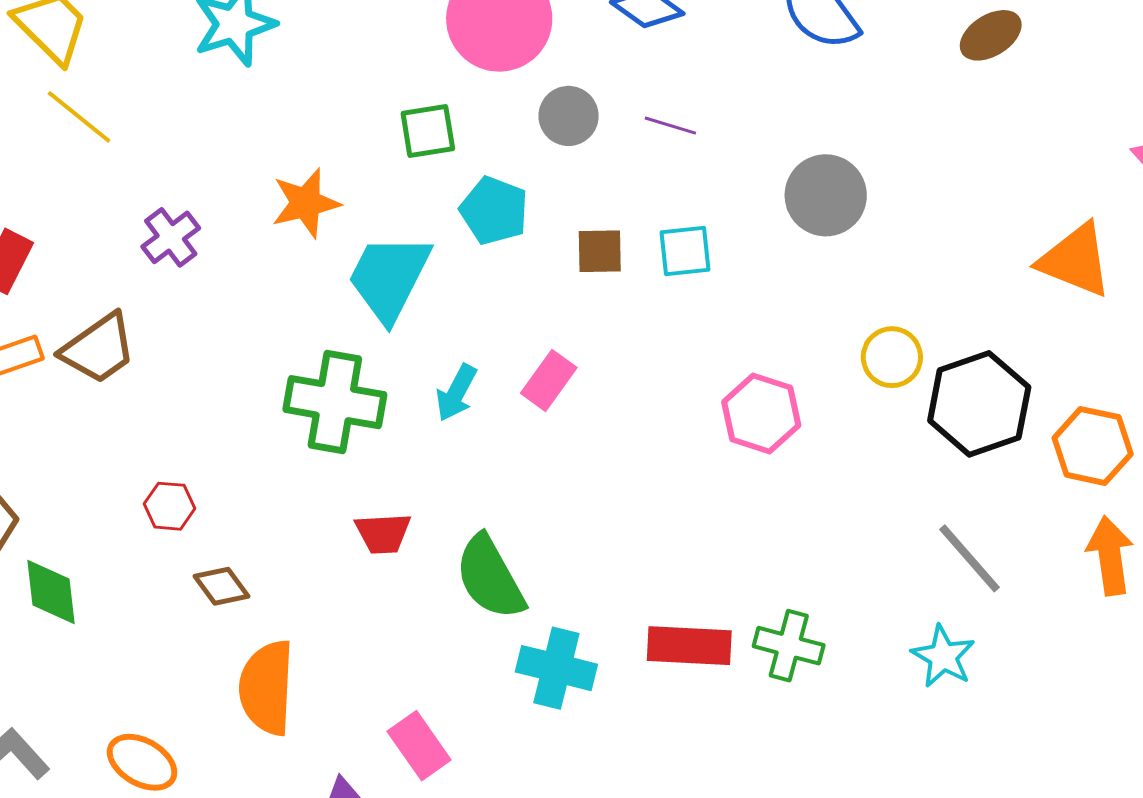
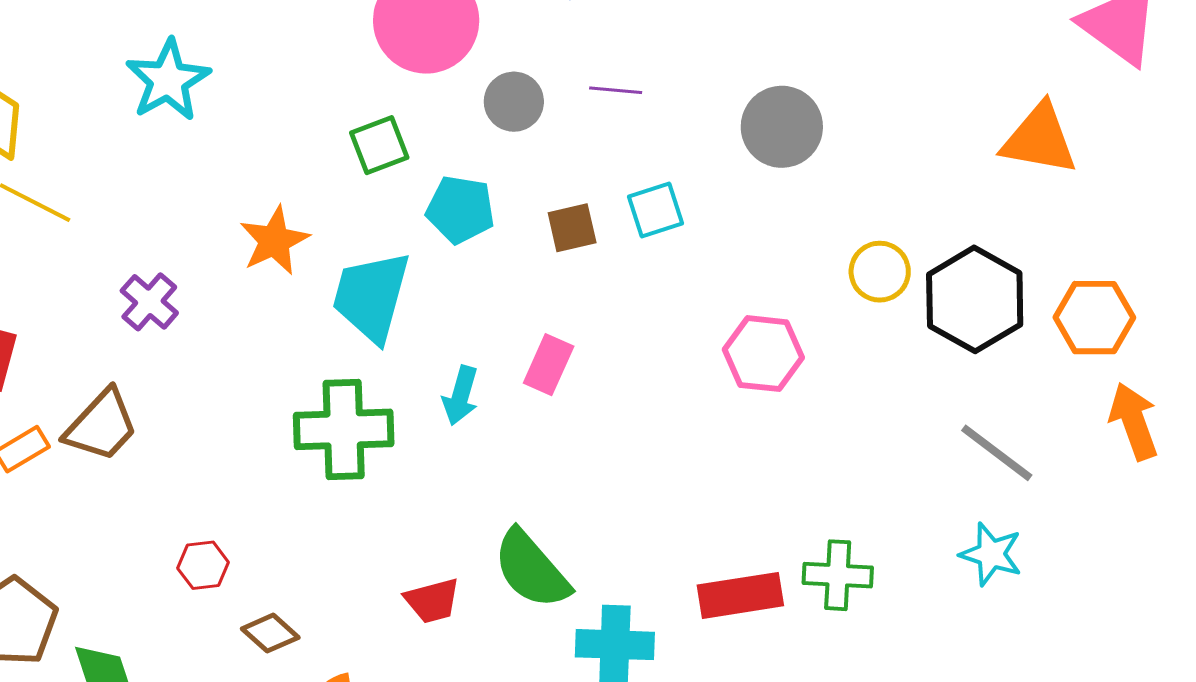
red trapezoid: (383, 533) -> (432, 601), moved

